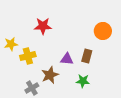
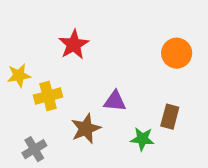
red star: (43, 26) -> (74, 45), turned -30
brown rectangle: (87, 56) -> (170, 117), moved
gray cross: (32, 88) -> (34, 149), moved

